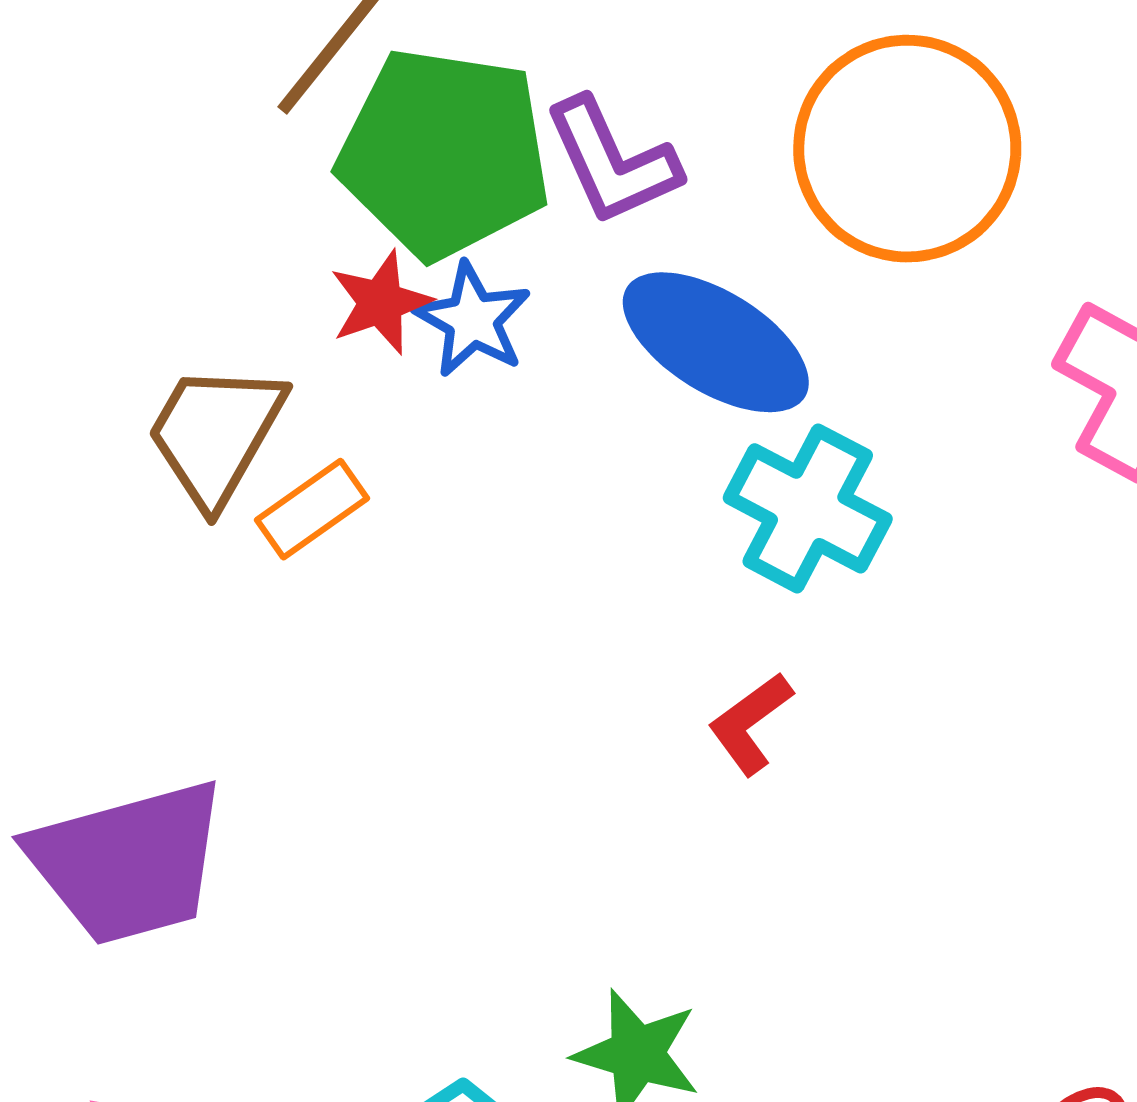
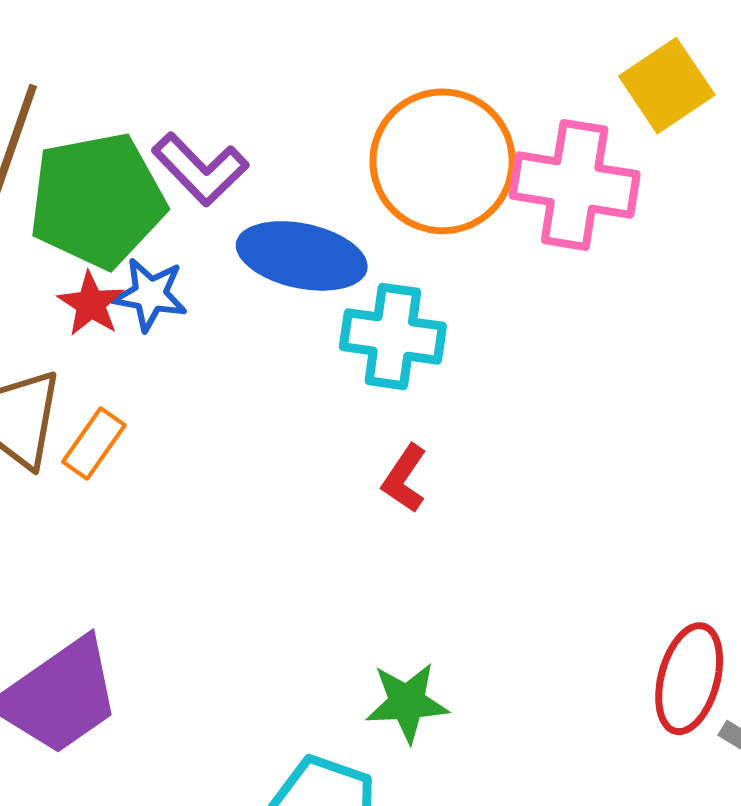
orange circle: (907, 149) -> (443, 161), moved

